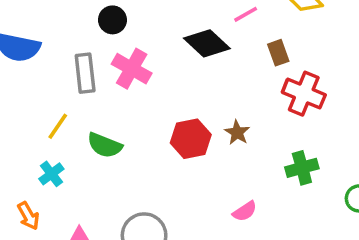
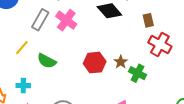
gray rectangle: (85, 73) -> (40, 20), turned 30
green cross: (302, 168) -> (138, 73), moved, turned 36
cyan cross: (51, 174) -> (23, 86), moved, turned 32

